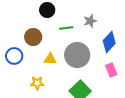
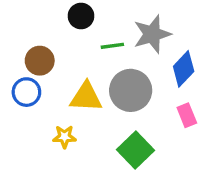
gray star: (90, 21) -> (152, 34), size x1.6
brown circle: (33, 37) -> (40, 61), moved
yellow triangle: (50, 59) -> (86, 97), size x1.5

